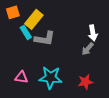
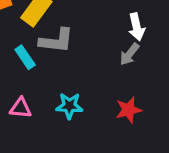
cyan rectangle: (26, 32) -> (25, 57), moved
cyan star: (50, 78) -> (69, 106), size x0.7

